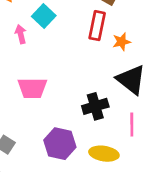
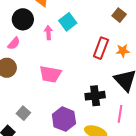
red rectangle: (97, 26) -> (101, 48), moved

